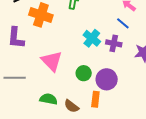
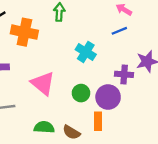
blue line: (123, 23) -> (119, 31), turned -56
purple cross: (114, 43) -> (124, 74), moved

